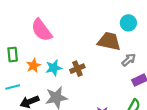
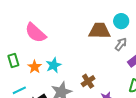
cyan circle: (128, 23) -> (121, 21), moved
brown cross: (77, 69) -> (88, 81), moved

